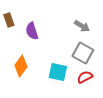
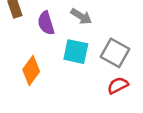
gray arrow: (82, 26) -> (81, 16), moved
cyan square: (58, 72) -> (76, 52), moved

